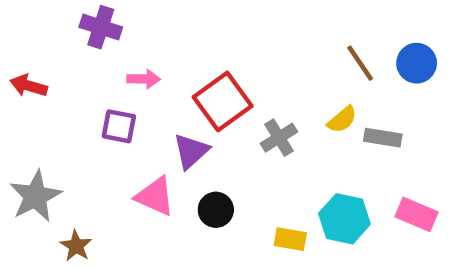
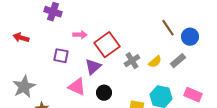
blue circle: (417, 63) -> (190, 37), moved
pink arrow: (144, 79) -> (80, 35), moved
yellow semicircle: (342, 120) -> (155, 62), moved
gray rectangle: (383, 138) -> (178, 61), turned -49

